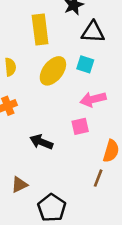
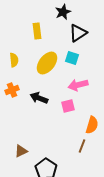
yellow rectangle: (40, 30) -> (37, 31), size x0.7
black triangle: (93, 32) -> (78, 33), turned -36
black arrow: (41, 142) -> (39, 98), moved

